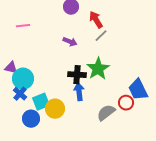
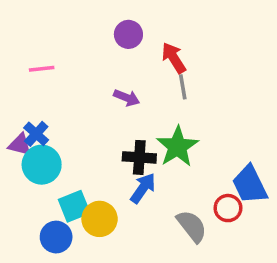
gray line: (101, 36) -> (183, 87), turned -56
blue arrow: (79, 92) -> (143, 188), turned 42
blue cross: (20, 94) -> (36, 134), moved
gray semicircle: (106, 113) -> (192, 226), turned 90

